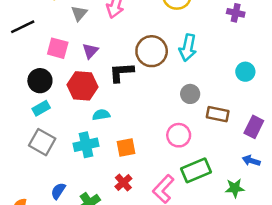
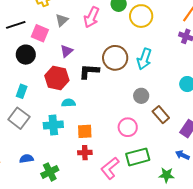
pink square: (58, 48) -> (40, 33), moved
black circle: (40, 81) -> (26, 55), moved
cyan rectangle: (41, 108) -> (22, 91), turned -48
brown rectangle: (218, 114) -> (161, 115), turned 30
red cross: (123, 183) -> (85, 153), moved, turned 32
blue semicircle: (58, 191) -> (26, 159), turned 40

